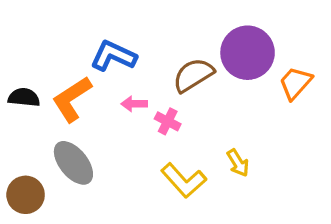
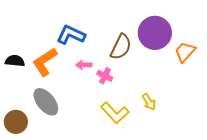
brown semicircle: (193, 75) -> (121, 47), turned 148

